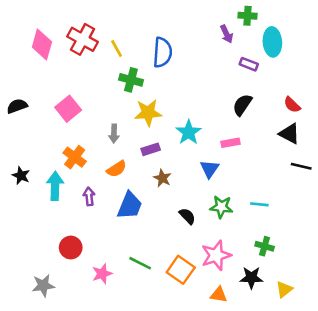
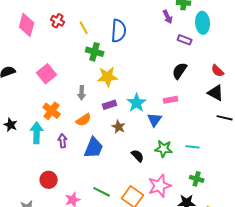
red cross: (83, 39) -> (58, 21), size x0.6
cyan star: (189, 132) -> (137, 103), moved

